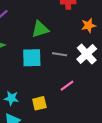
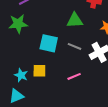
green triangle: (40, 29) -> (75, 20), moved
yellow square: (39, 103) -> (39, 71), moved

